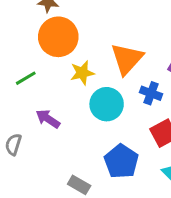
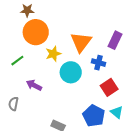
blue pentagon: (121, 161) -> (94, 116), moved

